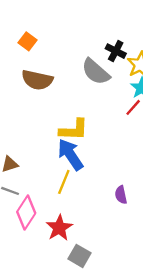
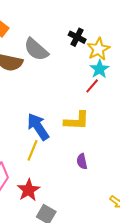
gray semicircle: (96, 72) -> (36, 49), moved
yellow L-shape: (74, 130) -> (77, 121), moved

